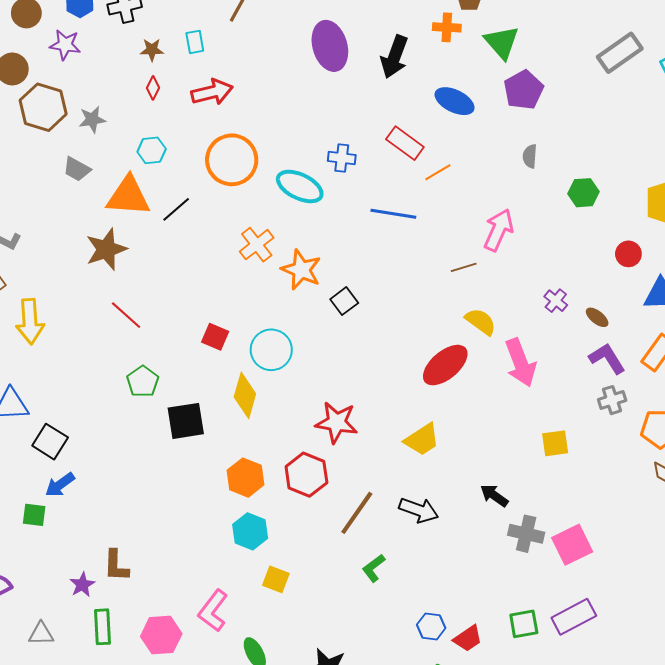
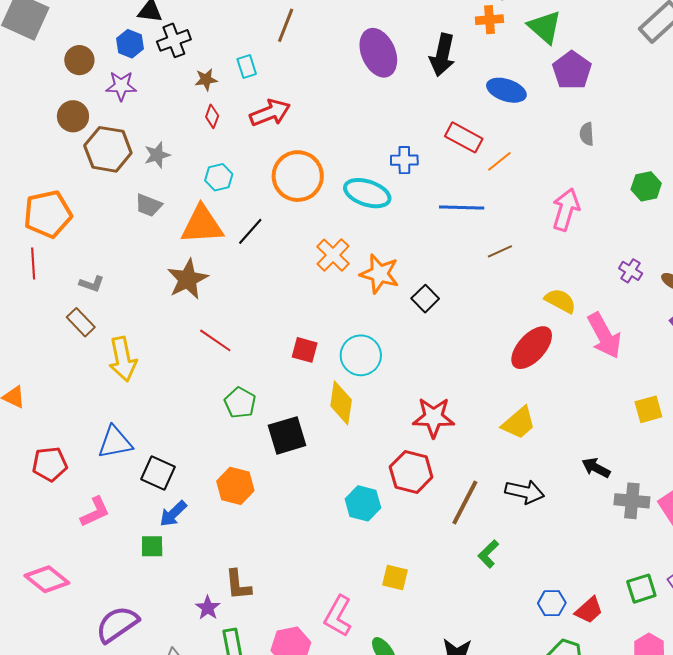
green hexagon: (584, 193) -> (646, 186), moved
brown line: (464, 267) -> (500, 251), moved
orange hexagon: (246, 478) -> (235, 486), moved
cyan hexagon: (250, 531) -> (363, 503), moved

